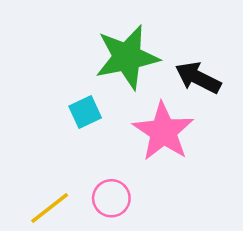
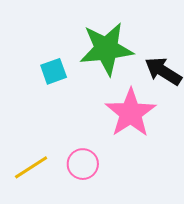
cyan square: (85, 112) -> (54, 71), moved

